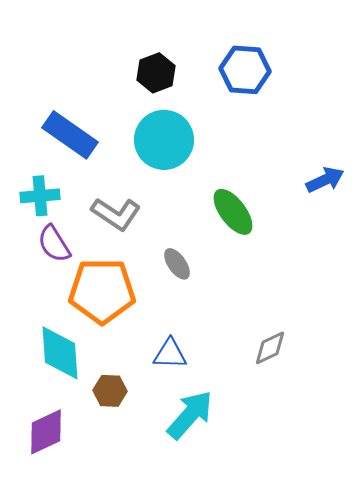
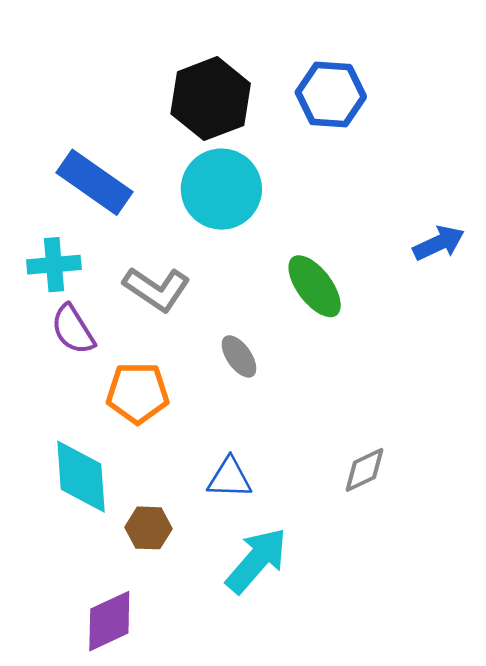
black hexagon: (156, 73) -> (211, 99), size x1.5
orange pentagon: (102, 291) -> (138, 393), size x0.7
purple diamond: (46, 432) -> (109, 621), moved

